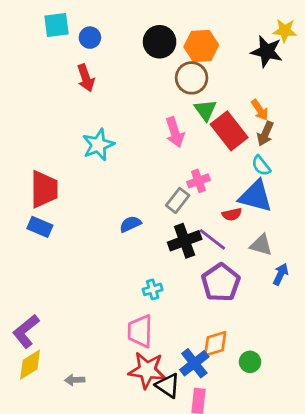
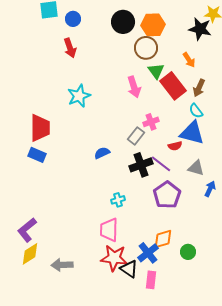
orange arrow: (260, 110) -> (189, 60), moved
gray arrow: (75, 380) -> (62, 265), size x1.5

